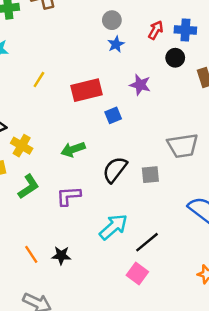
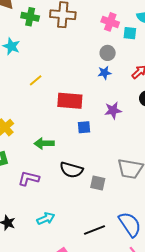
purple star: (140, 85) -> (113, 110), turned 30
black semicircle: (115, 170) -> (71, 170), turned -130
cyan arrow: (113, 227) -> (46, 219), moved, size x0.7
black line: (147, 242) -> (95, 230), moved

